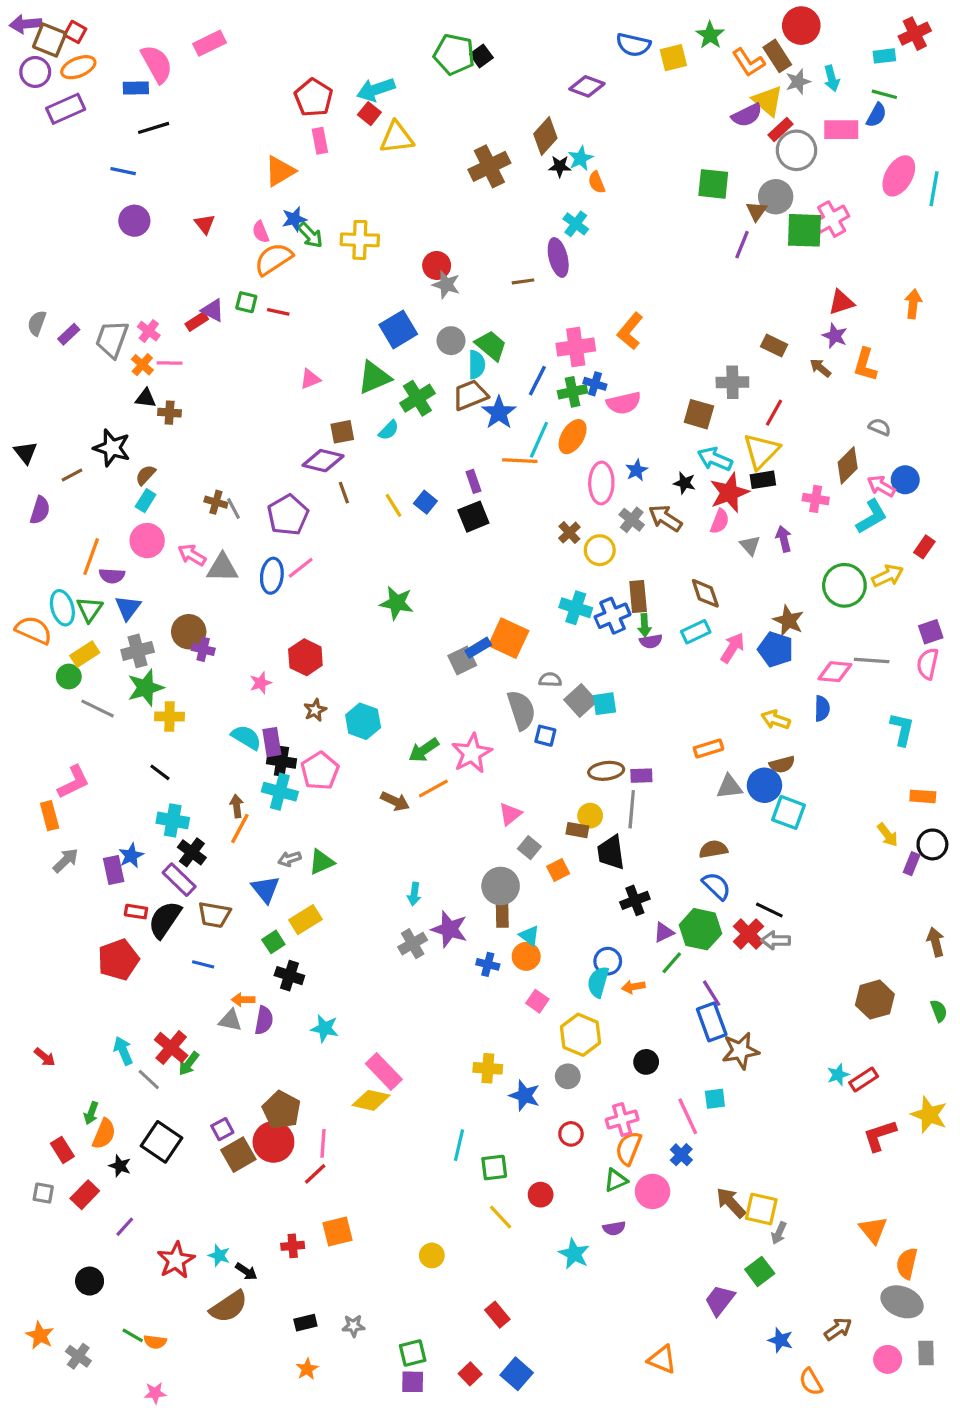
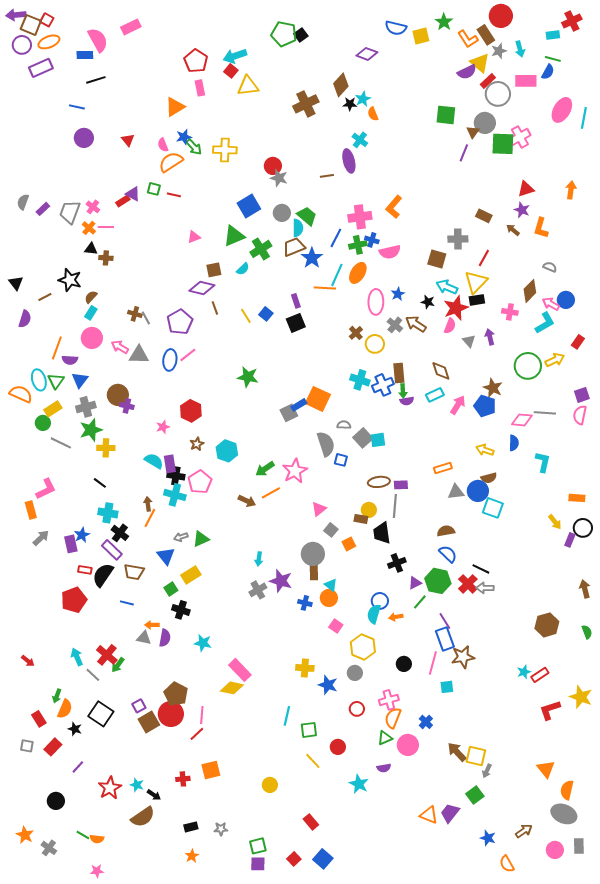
cyan L-shape: (902, 729) -> (543, 462), moved
pink line: (688, 1116) -> (433, 663), moved, turned 40
orange triangle: (662, 1359) -> (429, 815), moved

